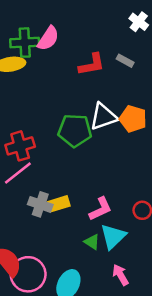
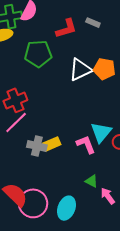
green pentagon: (75, 130) -> (38, 54), moved
pink L-shape: (100, 209) -> (86, 144), turned -80
cyan triangle: (113, 236) -> (101, 132), moved
green triangle: (92, 242) -> (92, 181), moved

